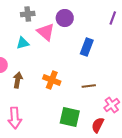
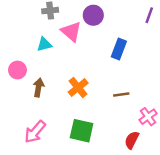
orange cross: (52, 80) -> (78, 88), turned 30
green square: (70, 117) -> (82, 131), moved
pink arrow: (15, 118) -> (35, 132), turned 45

